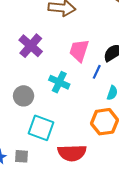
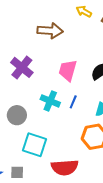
blue line: (97, 72) -> (73, 102), moved

